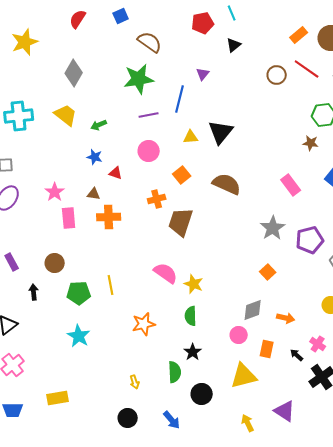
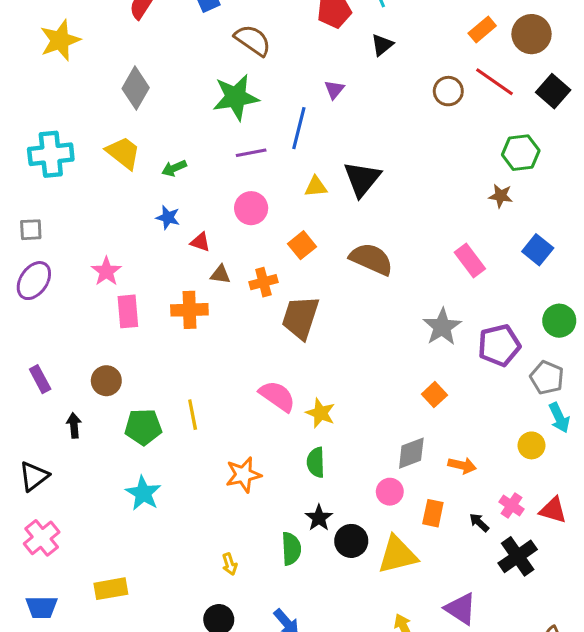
brown triangle: (94, 194) -> (220, 274), moved
black circle: (202, 394) -> (351, 541), moved

